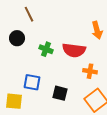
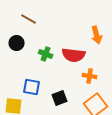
brown line: (29, 14) -> (29, 19), turned -35
black square: (60, 93) -> (60, 98), turned -35

